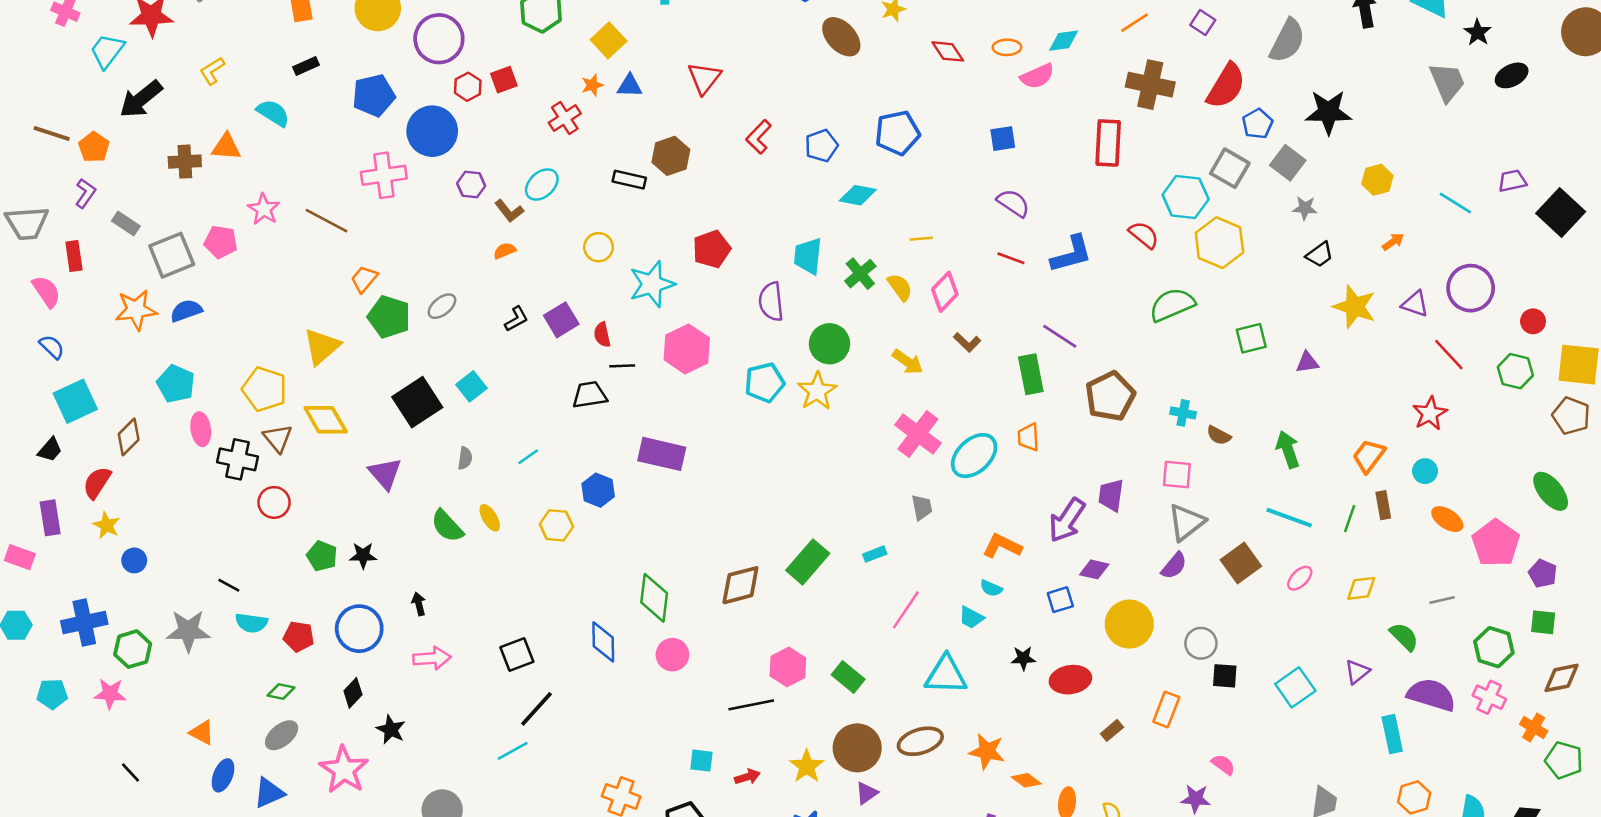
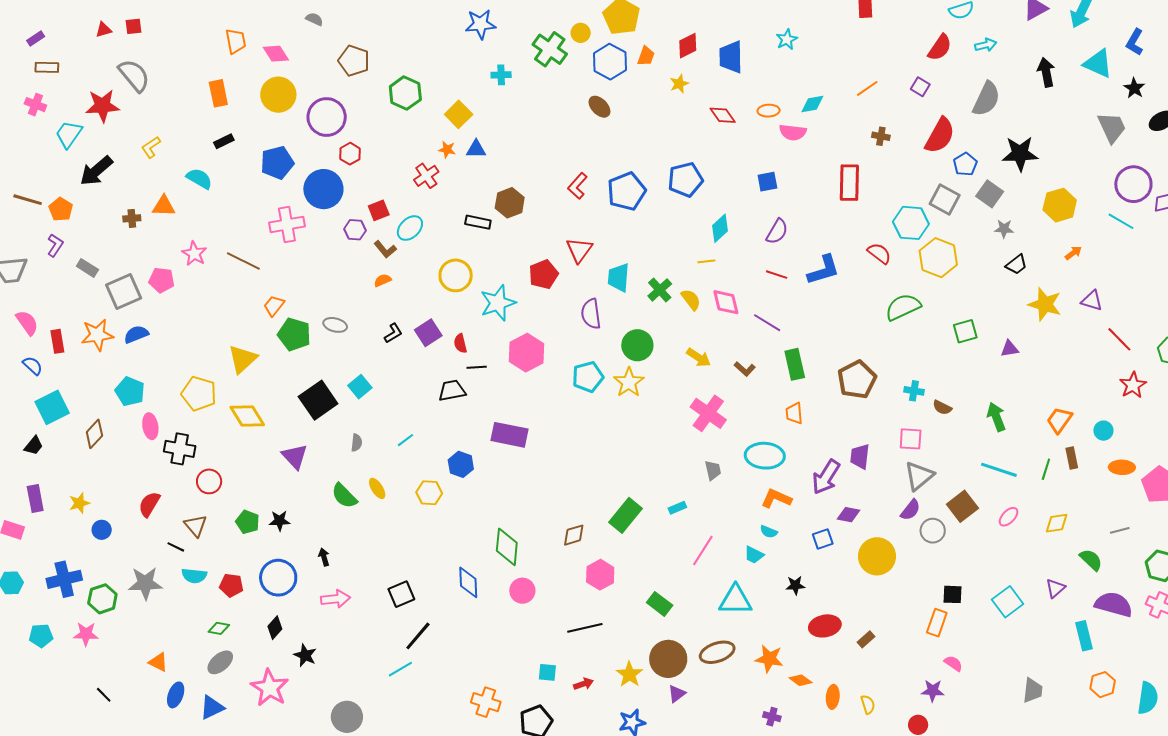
brown ellipse: (841, 37) -> (599, 107), moved, size x0.7
pink semicircle: (1037, 76) -> (793, 132), turned 32
red triangle: (704, 78) -> (579, 250), moved
red square: (504, 80) -> (379, 210), moved
orange star: (592, 85) -> (447, 150), turned 30
brown cross: (1150, 85) -> (881, 136), size x0.5
blue pentagon: (821, 146) -> (627, 191), size x1.5
brown cross: (185, 162) -> (132, 218), size x0.7
yellow hexagon: (1377, 180) -> (1060, 205), size x1.4
cyan diamond: (858, 195) -> (720, 228), moved, turned -52
purple semicircle: (1013, 203) -> (777, 232), turned 88
yellow circle: (599, 247) -> (456, 275), size x1.4
red rectangle: (74, 256) -> (57, 341), moved
purple circle: (1471, 288) -> (1133, 184), moved
pink diamond: (945, 292) -> (726, 302), turned -56
gray ellipse: (442, 306) -> (335, 325), turned 55
purple line: (1060, 336) -> (767, 323), moved
brown L-shape: (967, 342) -> (745, 369), moved
red star: (1430, 413) -> (1133, 385), moved
brown triangle: (278, 438) -> (196, 526), moved
cyan ellipse: (974, 456) -> (765, 456), moved, turned 48
red semicircle: (97, 483) -> (149, 504), moved
orange ellipse: (1447, 519) -> (1122, 467), turned -30
yellow star: (107, 525) -> (79, 503), turned 30
brown diamond: (740, 585) -> (574, 535), size x0.7
gray circle: (1201, 643) -> (933, 531), moved
pink hexagon: (788, 667) -> (600, 575), moved
red ellipse: (1070, 680) -> (825, 626), moved
orange rectangle: (1166, 710) -> (937, 623), moved

